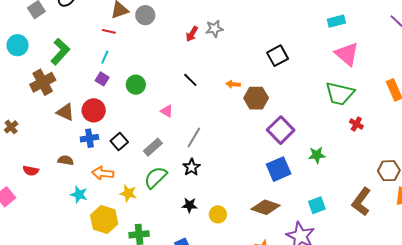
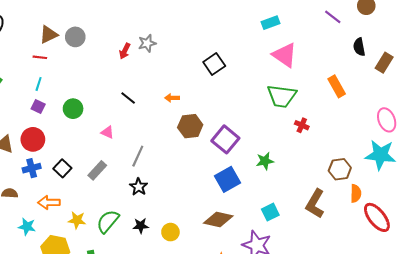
brown hexagon: (256, 98) -> (190, 126), moved
green semicircle: (156, 177) -> (108, 221), moved

